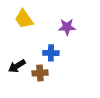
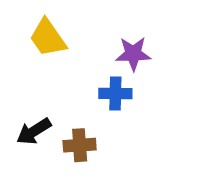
blue cross: (51, 53) -> (115, 94), moved

